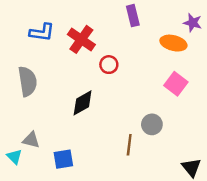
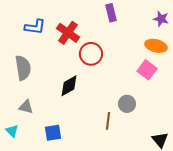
orange ellipse: (173, 43) -> (156, 46), moved
red circle: (109, 65) -> (91, 54), size x1.5
gray triangle: (31, 140) -> (26, 107), moved

